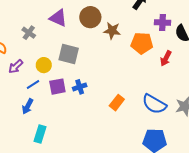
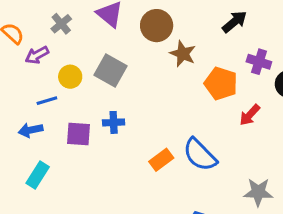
purple arrow: (16, 66) -> (37, 55), moved
purple square: (57, 87) -> (79, 134), moved
blue semicircle: (154, 104) -> (200, 155), moved
blue arrow: (28, 106) -> (31, 130), turned 35

